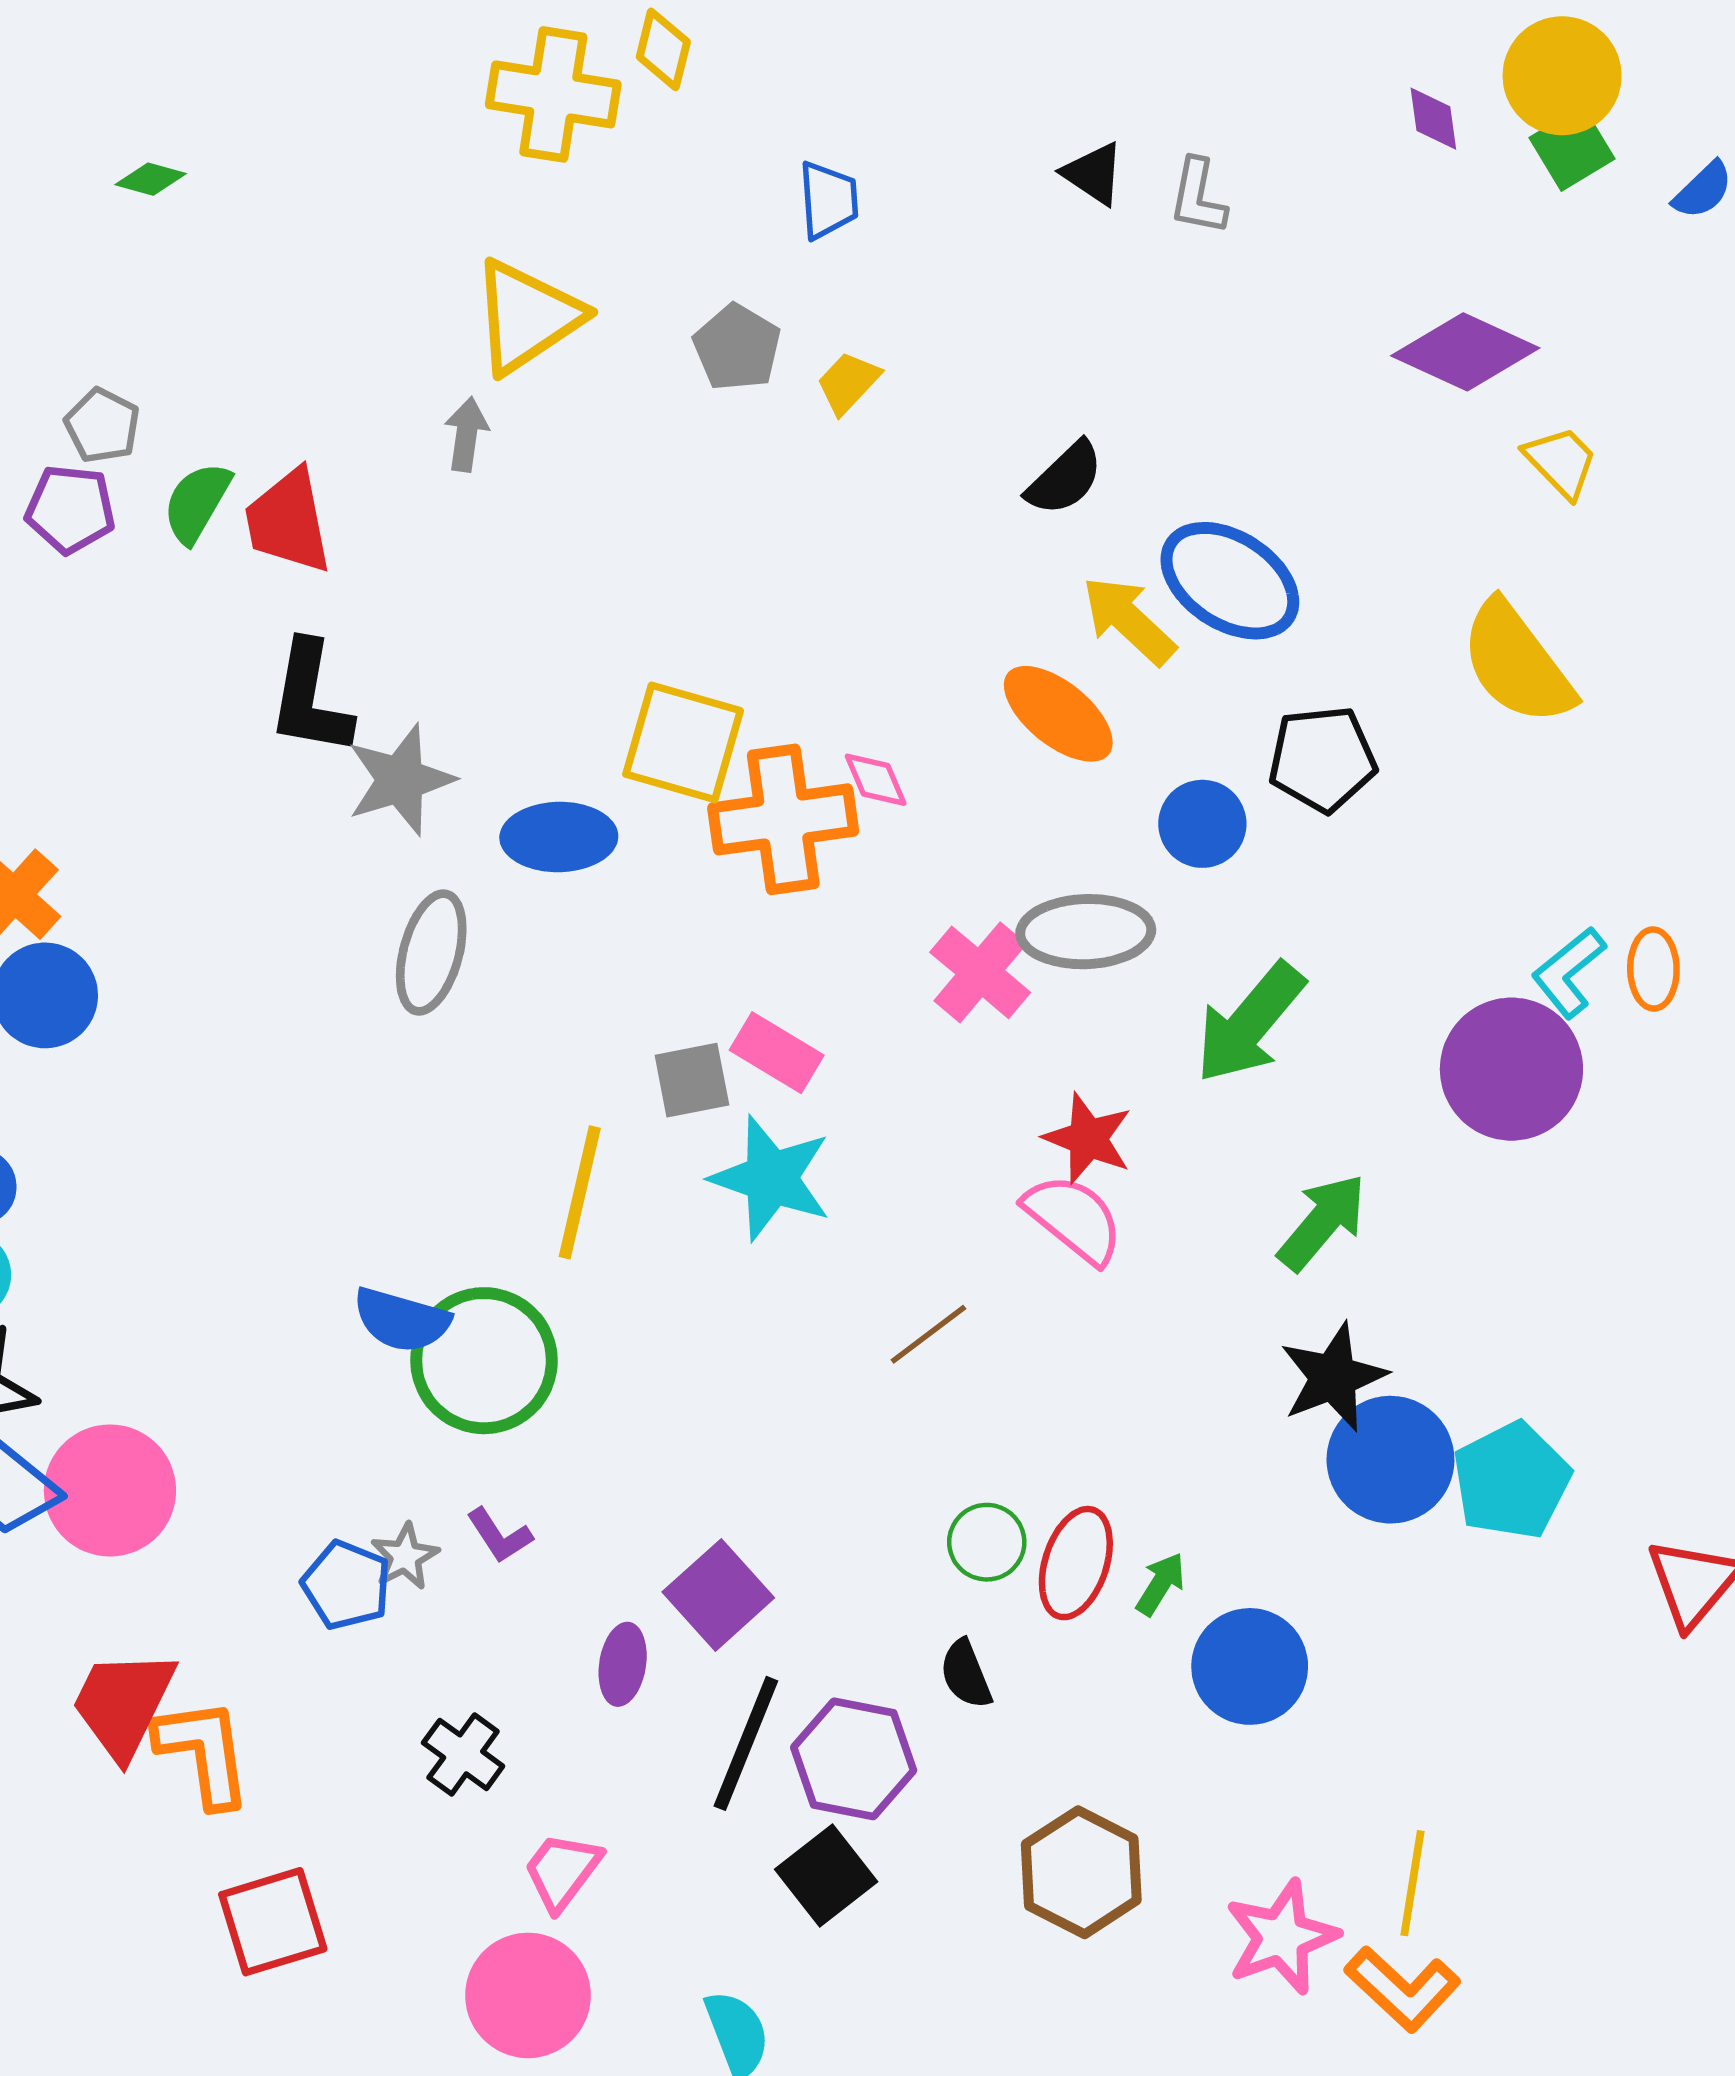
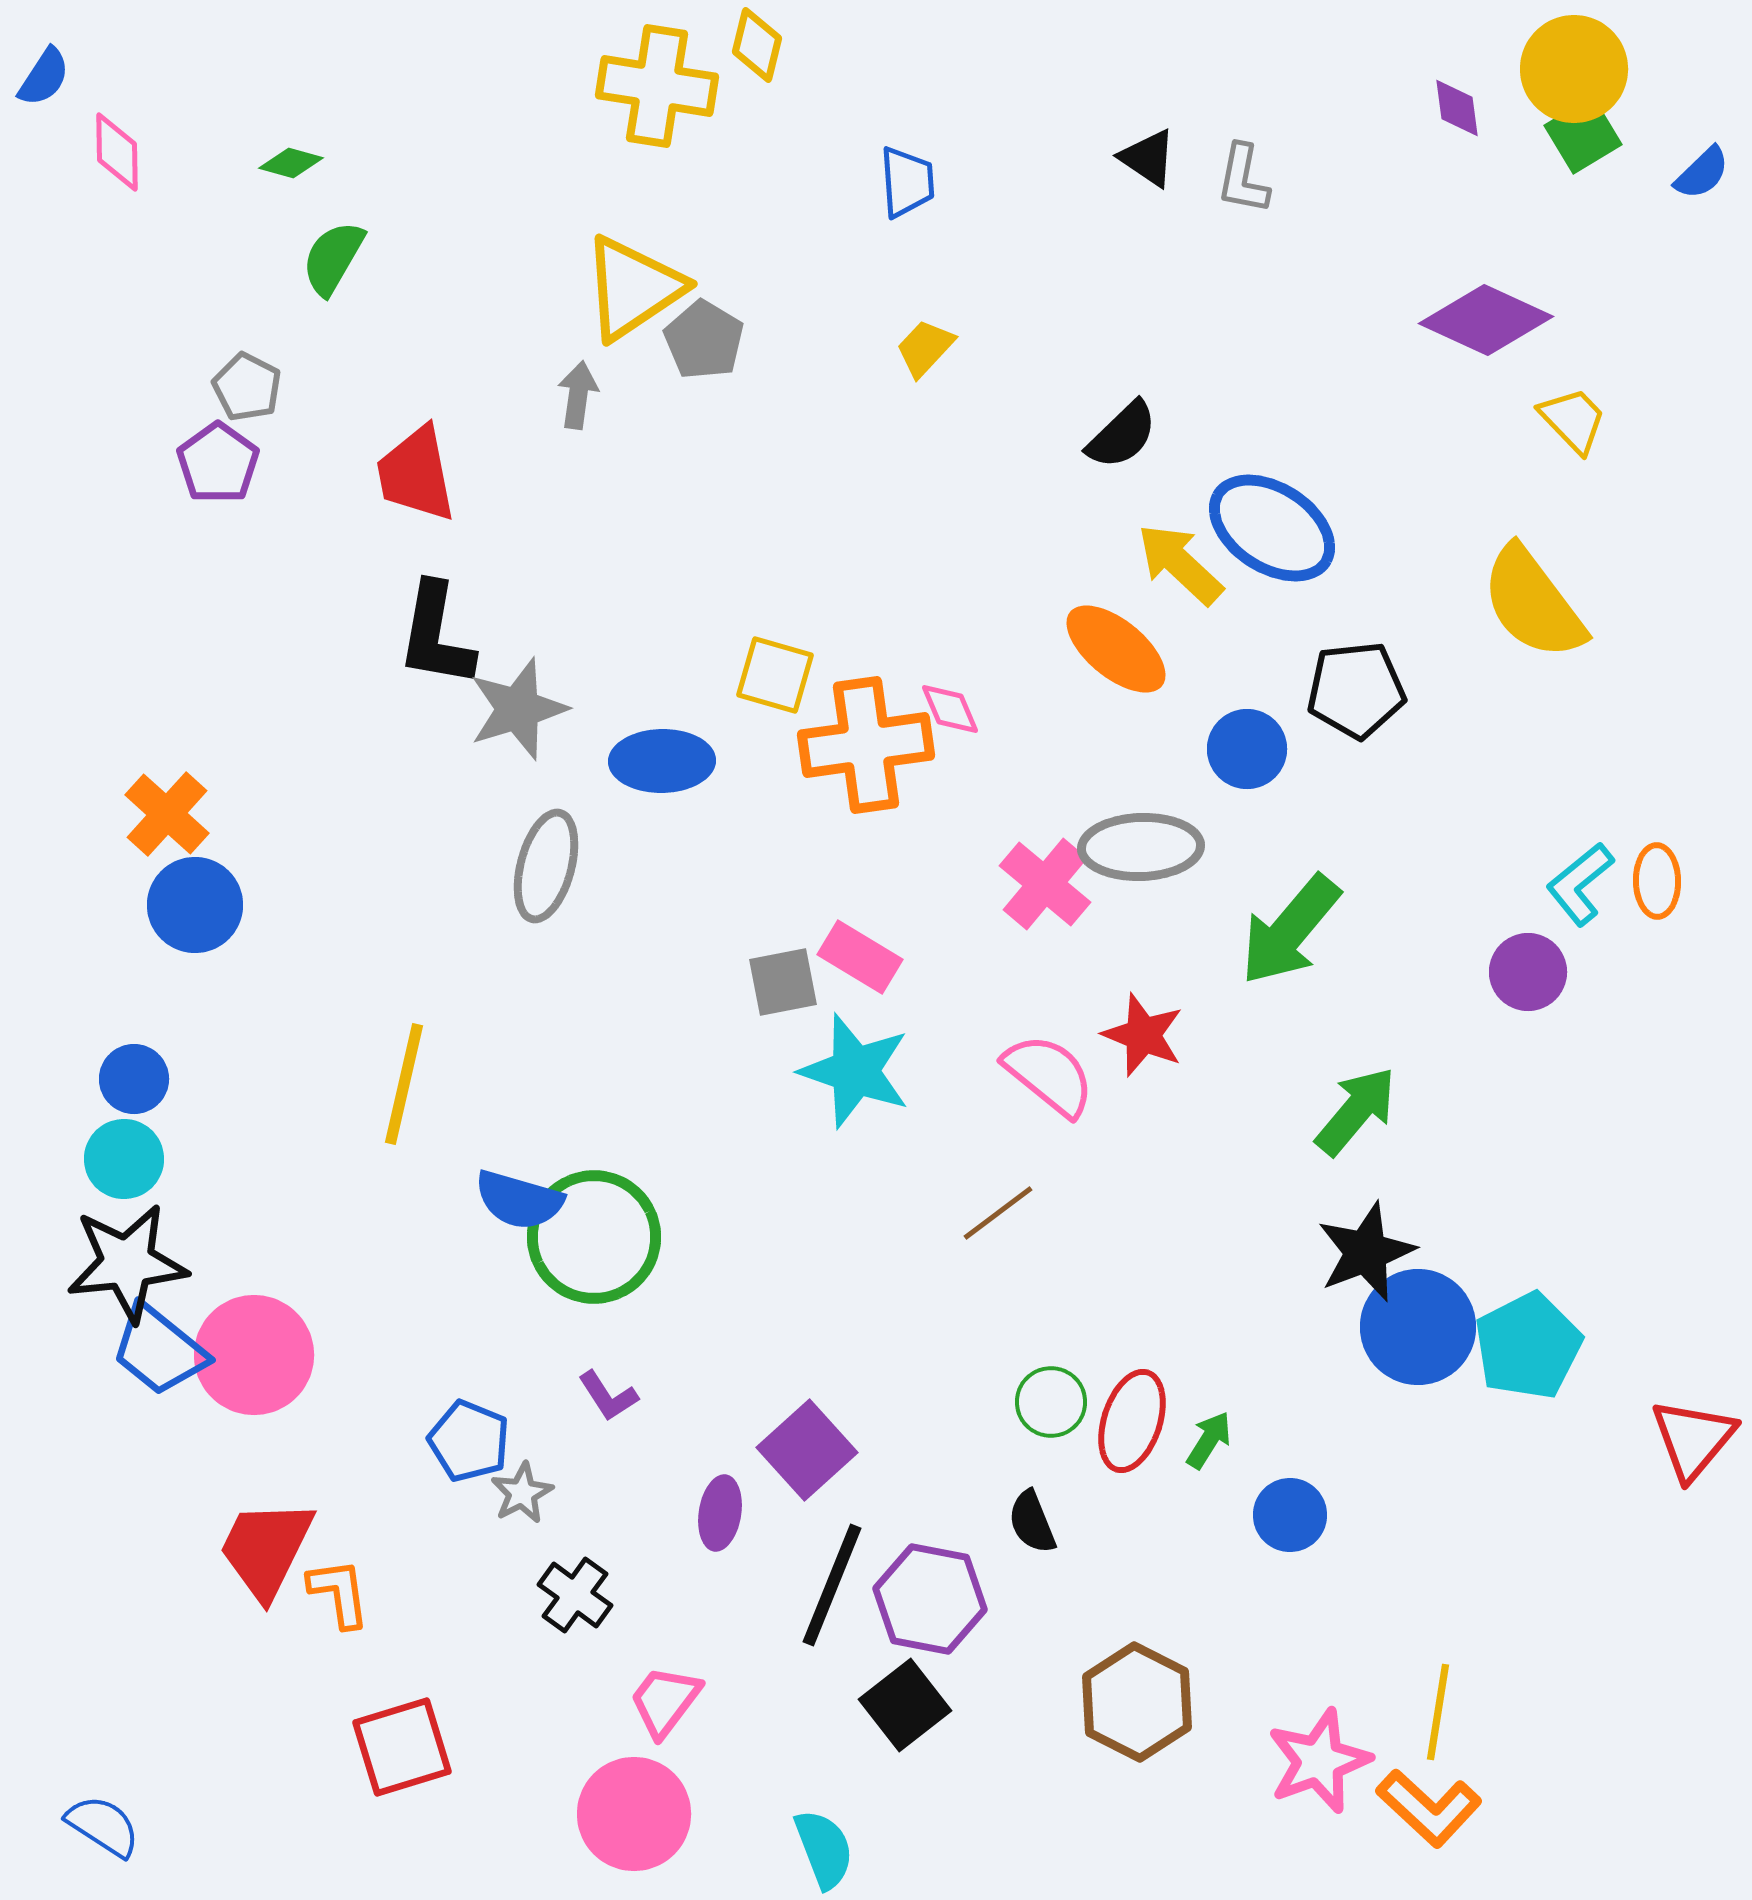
gray pentagon: (737, 347) -> (704, 340), moved
green semicircle: (197, 503) -> (333, 258), moved
purple pentagon: (70, 509) -> (218, 463), turned 30
yellow square: (683, 742) -> (775, 675), size x0.7
purple circle: (1511, 1069) -> (1528, 972), size x0.6
yellow line: (580, 1192) -> (404, 1084), moved
pink semicircle: (1074, 1219) -> (1049, 1075), moved
gray star: (405, 1556) -> (522, 1493), moved
blue circle: (1250, 1666) -> (1290, 1515), size x0.7
orange L-shape: (203, 1752) -> (339, 1593), size x0.7

